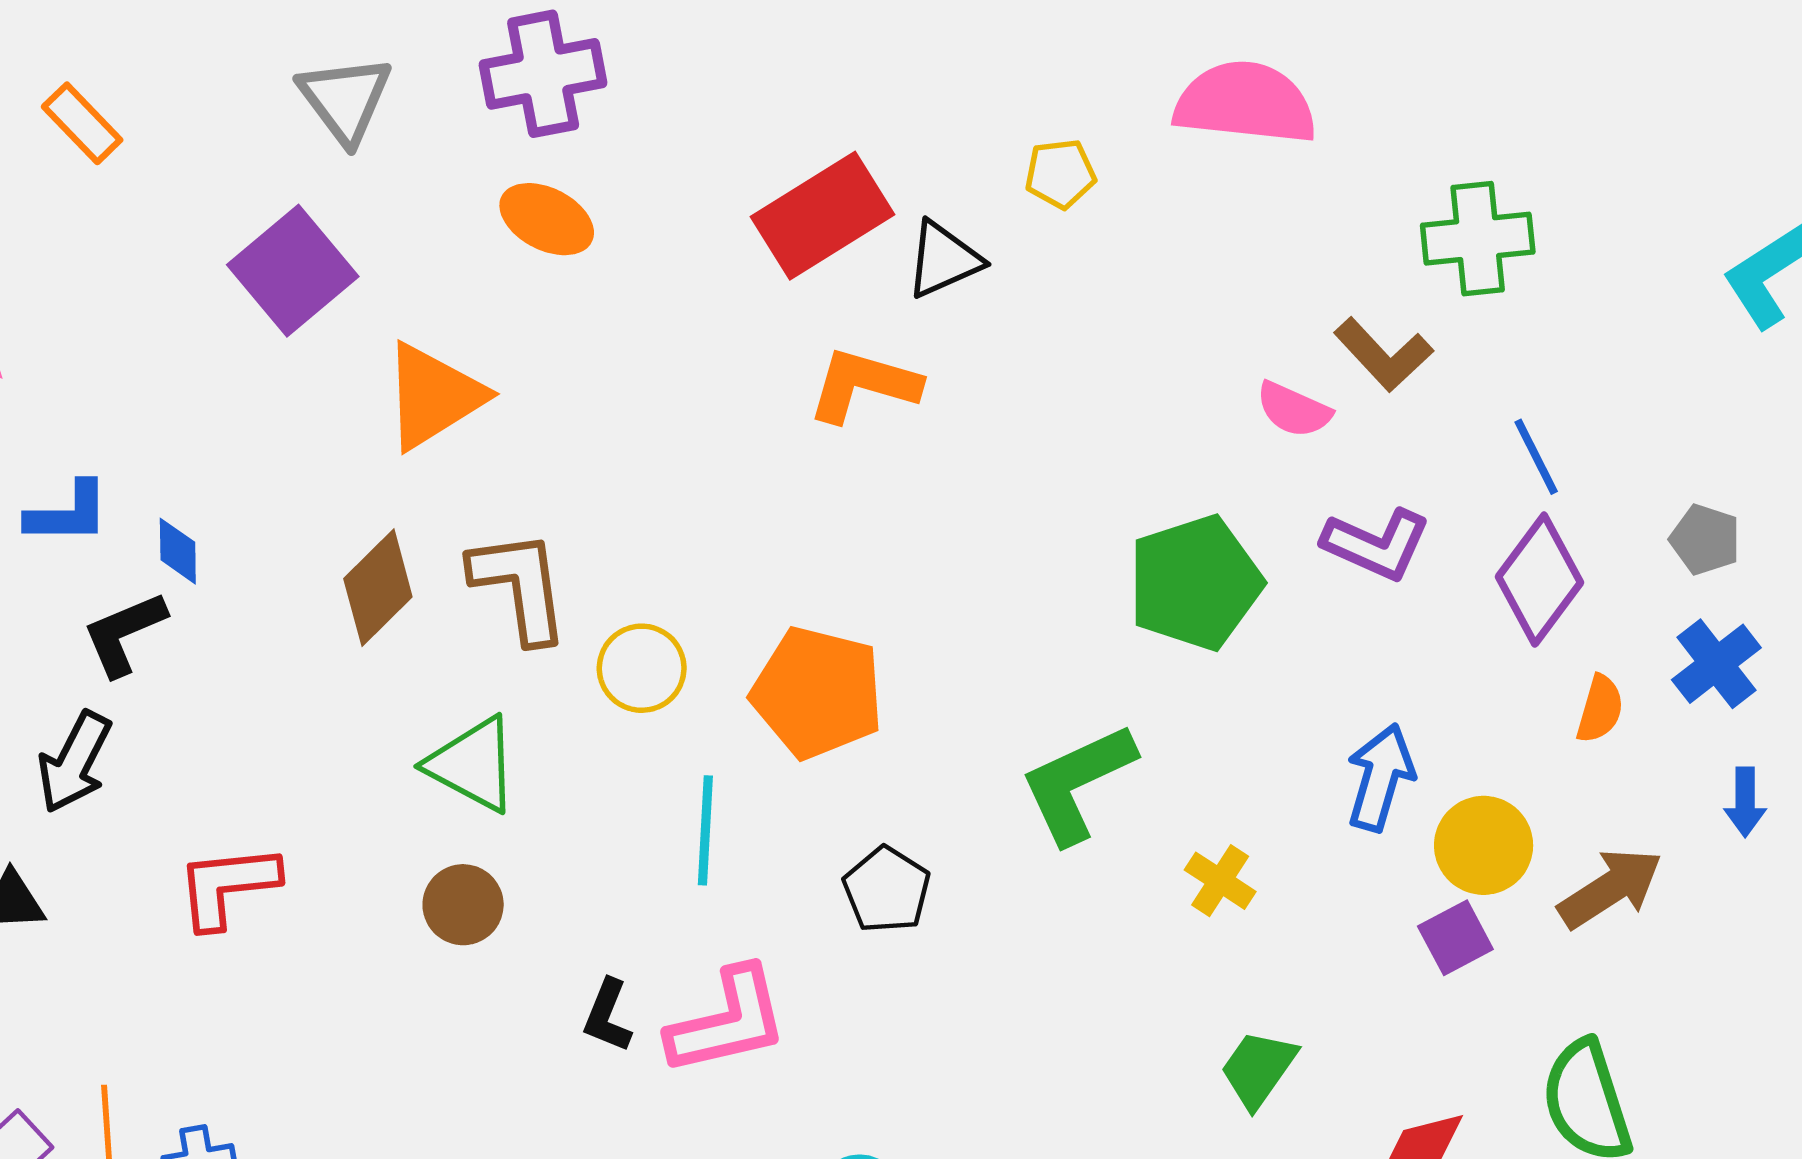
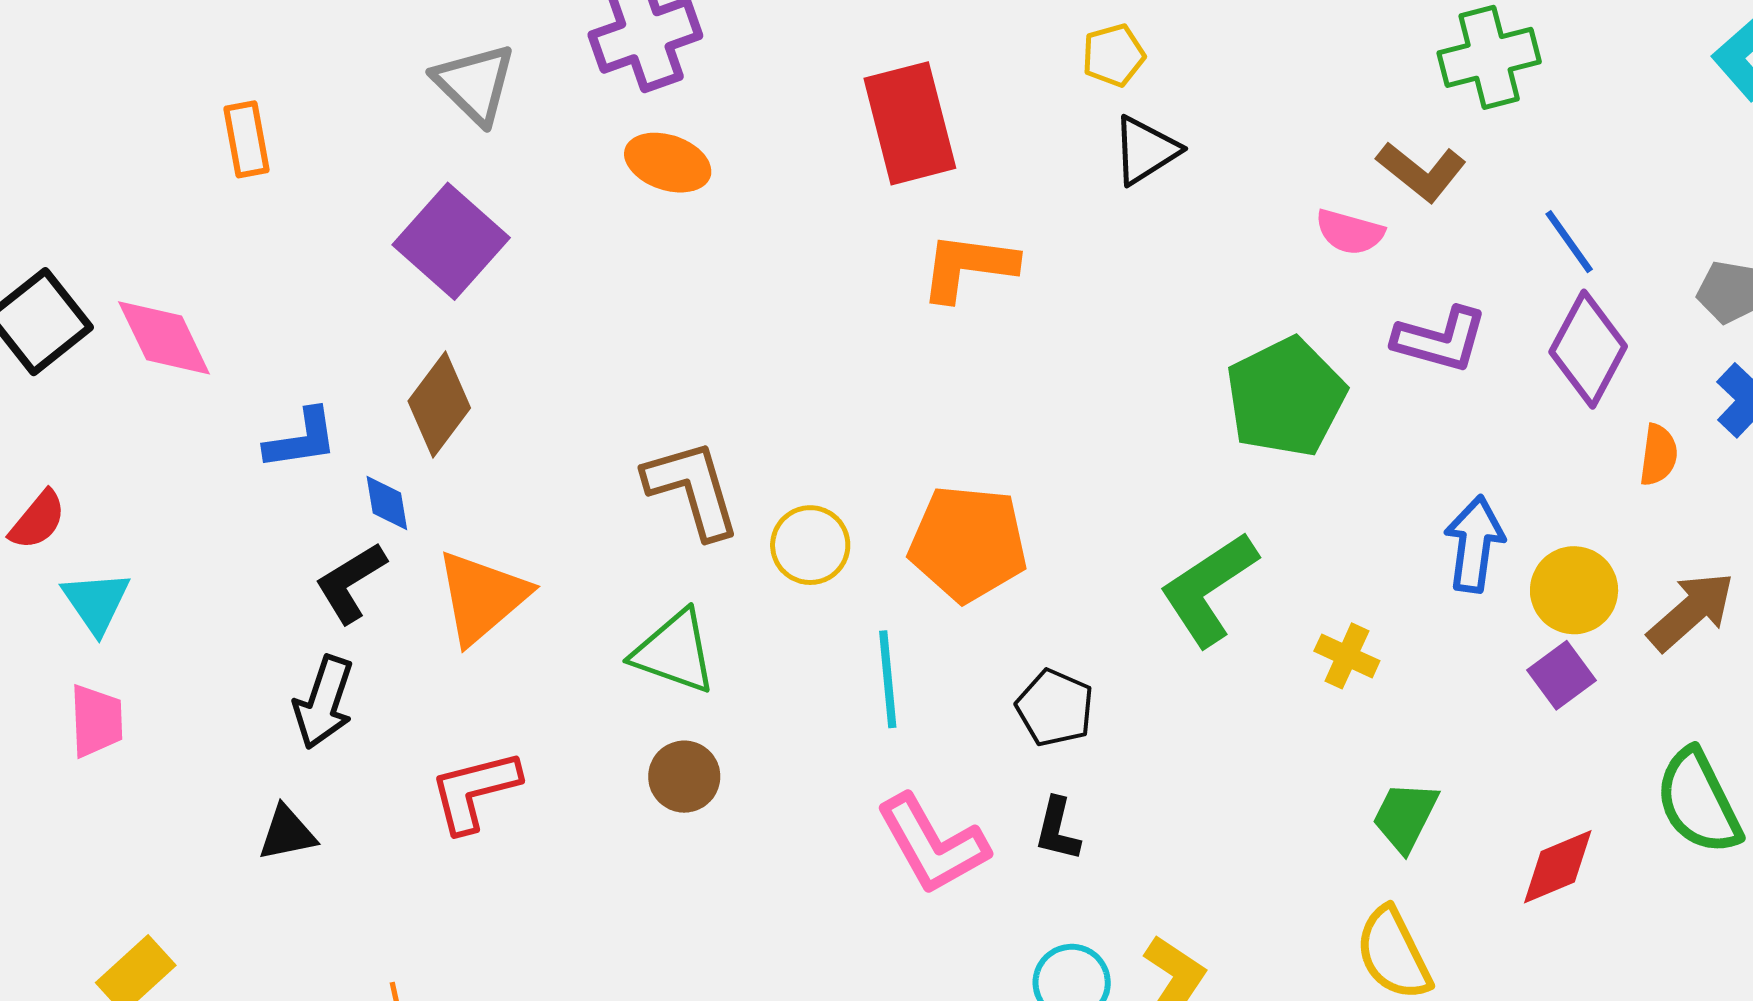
orange rectangle: (82, 123) -> (246, 139), turned 42
red rectangle: (823, 216) -> (910, 123), turned -64
black triangle: (944, 260) -> (1145, 150), moved
orange triangle: (433, 396) -> (482, 597), moved
blue L-shape: (68, 513) -> (301, 439), moved
brown diamond: (378, 588) -> (439, 405), moved
black L-shape: (608, 1016) -> (1057, 829), moved
pink L-shape: (728, 1021) -> (932, 844), turned 82

